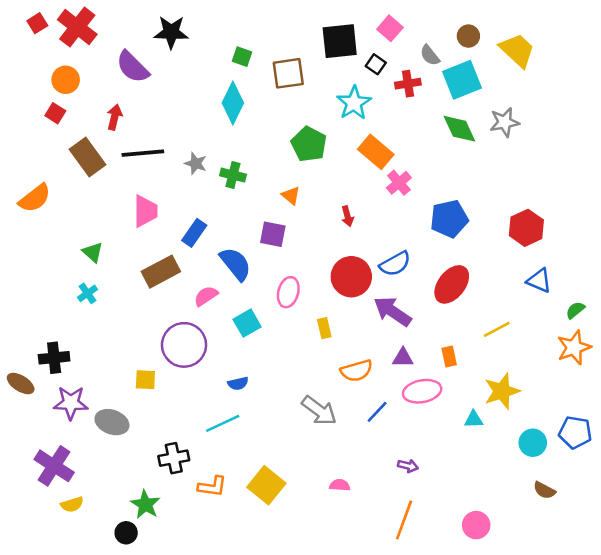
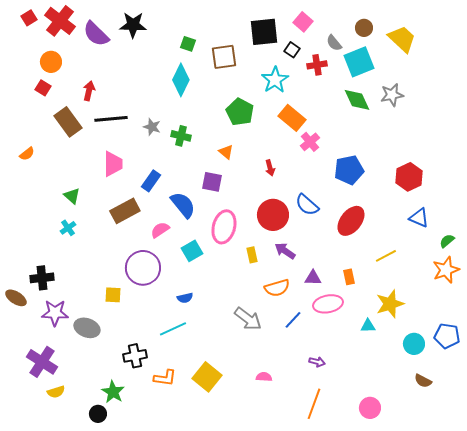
purple semicircle: (133, 67) -> (96, 34), moved
orange semicircle: (35, 198) -> (27, 154), size x0.6
blue semicircle: (395, 264) -> (307, 205), turned 70
pink ellipse: (288, 292) -> (224, 227), size x1.4
purple arrow: (393, 311) -> (285, 251), moved, size x0.7

